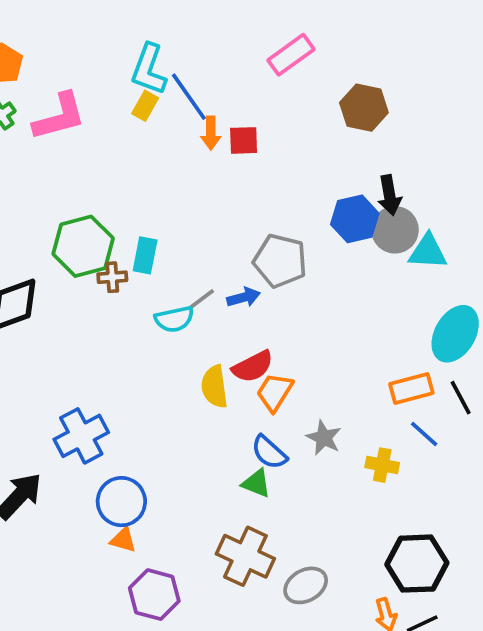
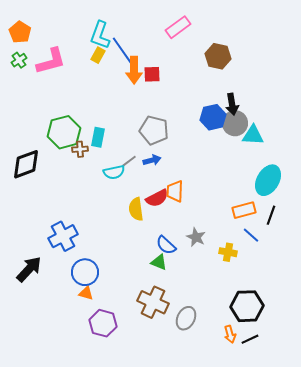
orange arrow: (211, 133) -> (134, 70), size x1.5
gray pentagon: (280, 261) -> (154, 130), moved
orange trapezoid: (275, 392) -> (175, 191), moved, turned -30
black line: (461, 398) -> (271, 215), turned 48
gray ellipse: (306, 585) -> (186, 318), turned -35

